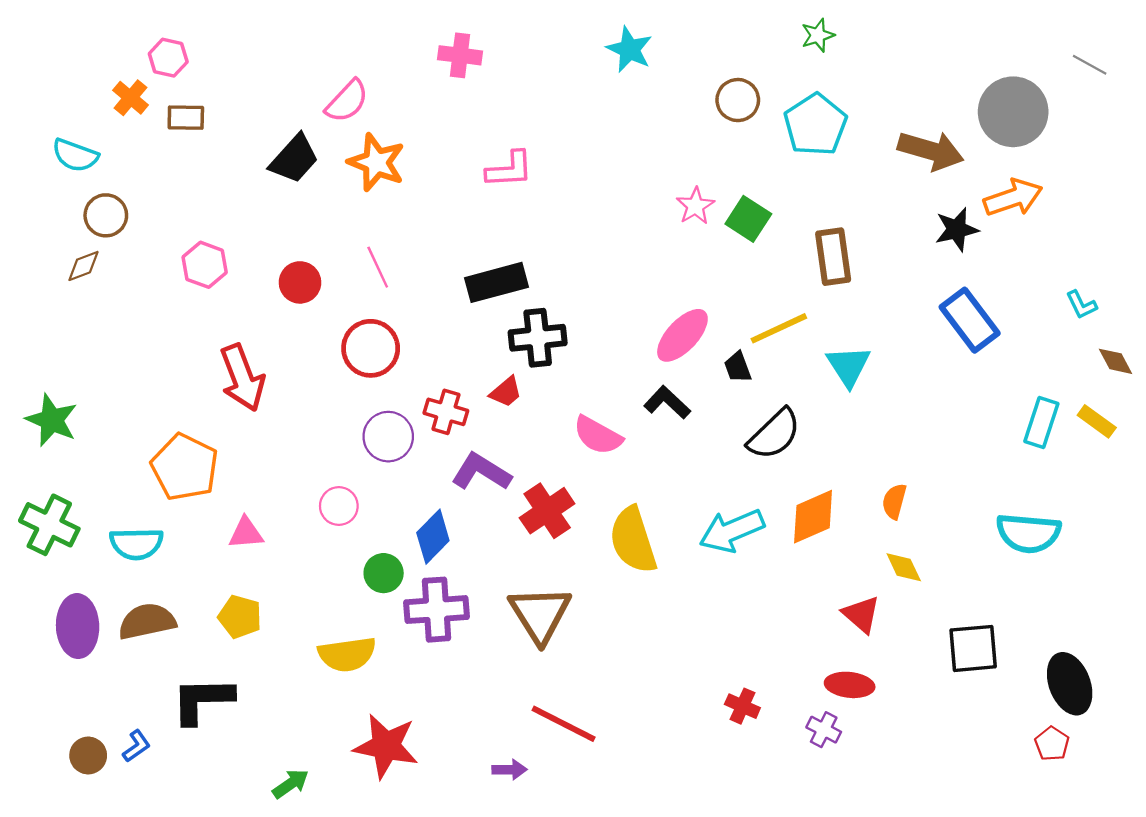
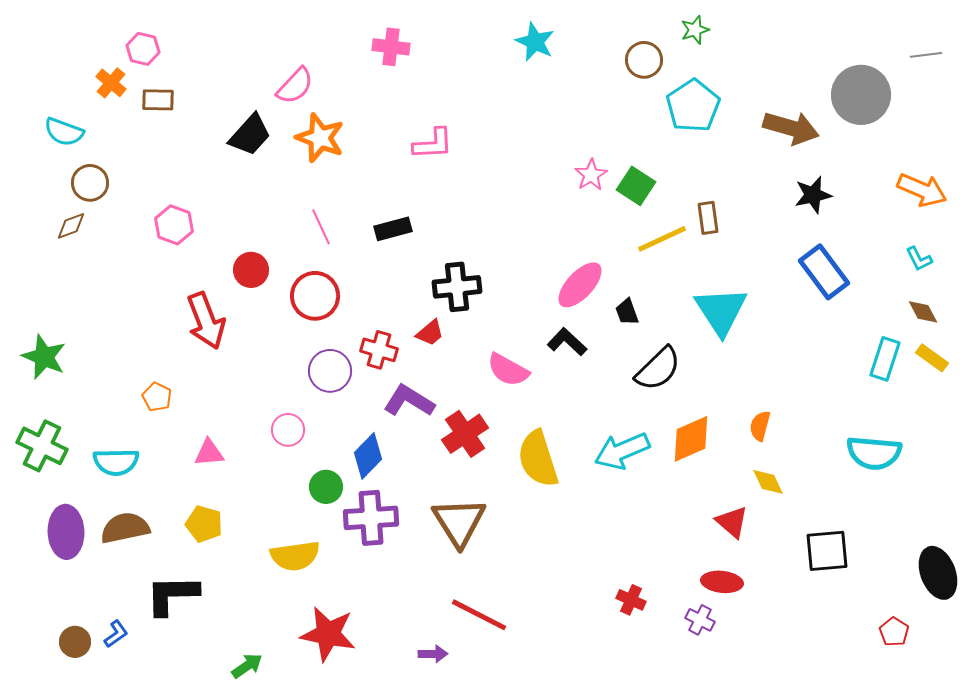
gray line: (1090, 65) -> (926, 55), turned -36
brown circle: (738, 100) -> (644, 60), moved
orange arrow: (1013, 198) -> (922, 190), moved, turned 42
brown rectangle: (833, 257) -> (708, 218), size x0.7
red circle: (300, 282) -> (251, 270), moved
black rectangle: (497, 282) -> (393, 229), moved, size x0.7
yellow line: (779, 328) -> (662, 239), moved
brown diamond: (1116, 361) -> (923, 312), moved
cyan triangle: (848, 366) -> (721, 311), size x1.4
orange pentagon: (185, 467) -> (157, 397), size x0.5
black ellipse: (1070, 684) -> (938, 573), moved

